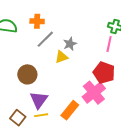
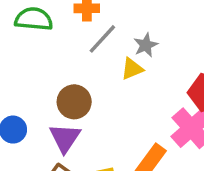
purple triangle: (39, 100) -> (65, 138), moved

